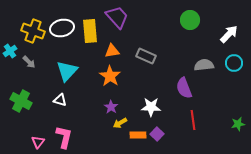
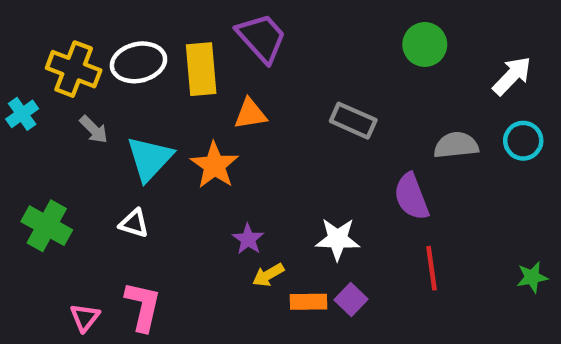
gray rectangle: (146, 56) -> (353, 121), moved
gray arrow: (29, 62) -> (94, 129), moved
orange star: (110, 76) -> (215, 165), moved

